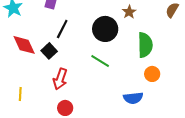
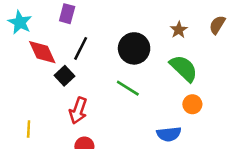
brown star: (129, 12) -> (179, 30), moved
red diamond: (24, 45) -> (42, 52), moved
green semicircle: (145, 45) -> (184, 68), turned -45

